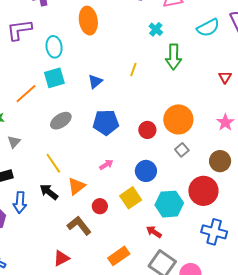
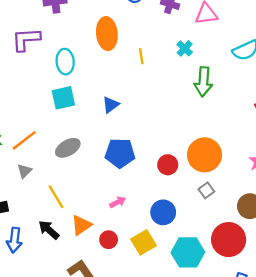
yellow line: (133, 70) -> (141, 56), moved, turned -32
orange line: (26, 94) -> (24, 140), moved
gray triangle: (14, 142) -> (24, 171), moved
red circle: (100, 206) -> (109, 240), moved

